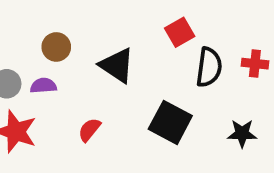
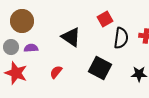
brown circle: (56, 47) -> (22, 21), moved, size x1.5

